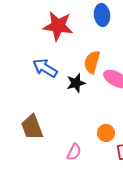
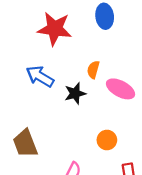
orange semicircle: (92, 62) -> (93, 70), size x0.7
orange circle: (106, 133) -> (107, 140), moved

